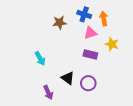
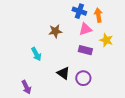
brown star: (60, 23) -> (55, 31), moved
purple arrow: (48, 92) -> (26, 87), moved

